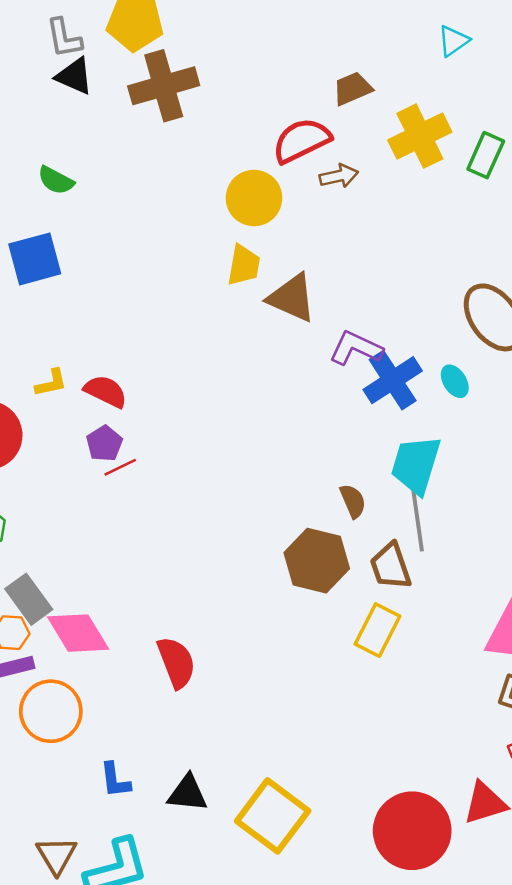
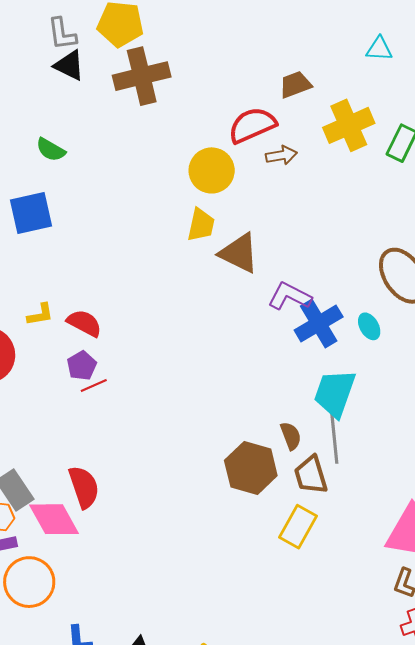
cyan triangle: (453, 41) -> (379, 49), turned 36
brown semicircle: (353, 501) -> (291, 436), moved
red semicircle: (176, 662) -> (84, 487), moved

